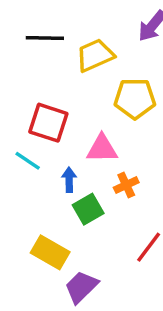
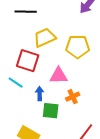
yellow trapezoid: (95, 55) -> (45, 38), moved
green square: (88, 209) -> (51, 111), turned 36

